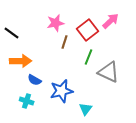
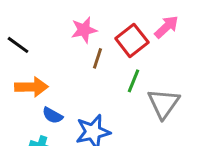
gray triangle: (109, 72) -> (163, 103), turned 40

